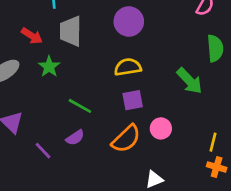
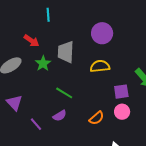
gray trapezoid: (71, 31) -> (66, 52), moved
purple square: (133, 100) -> (121, 92), moved
orange semicircle: (126, 139) -> (97, 118), size x0.7

